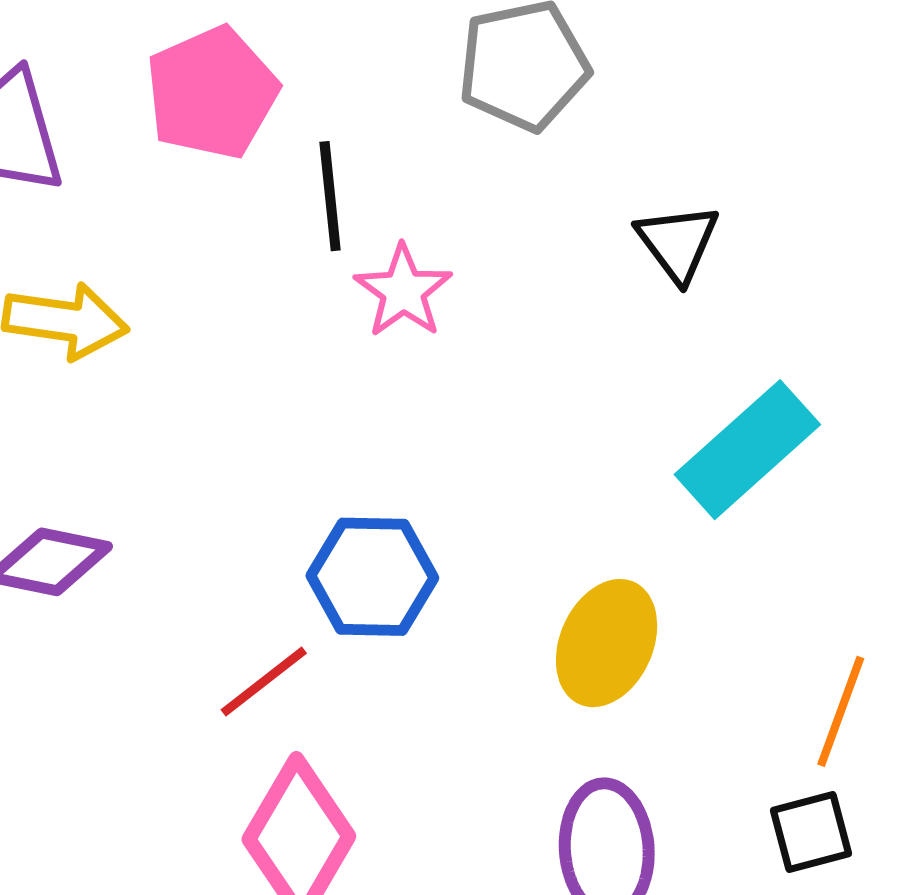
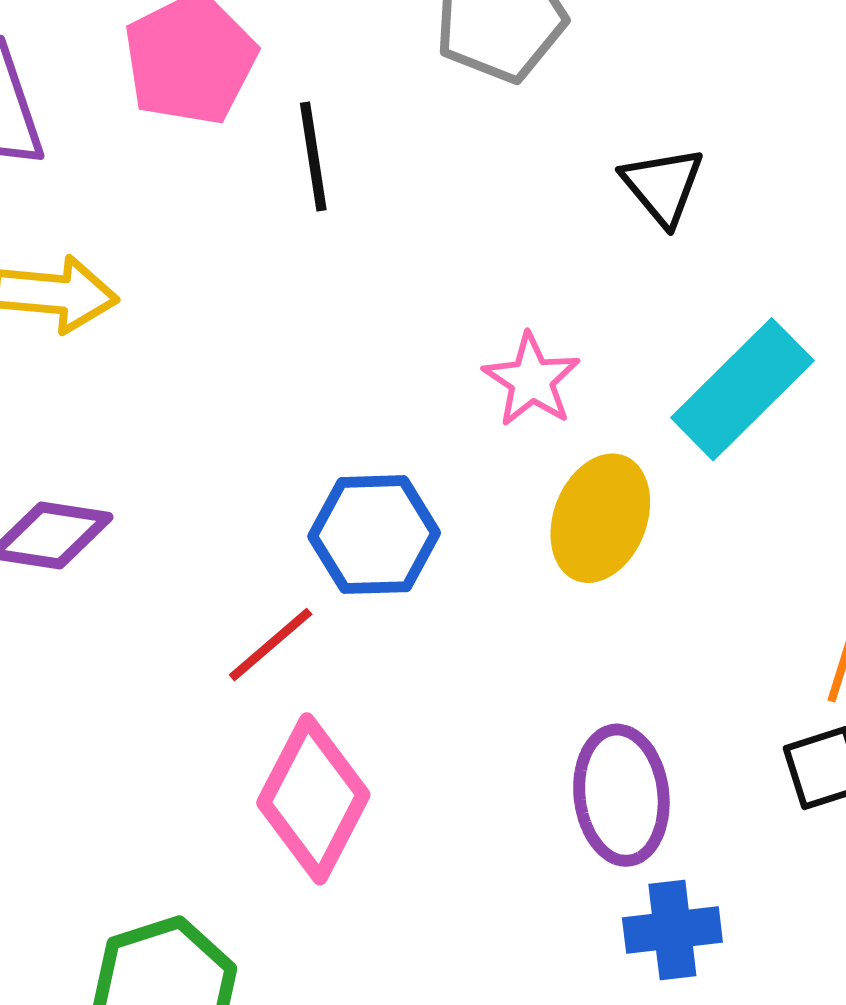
pink star: (403, 291) -> (532, 380), moved
yellow ellipse: (607, 643) -> (600, 518), moved

